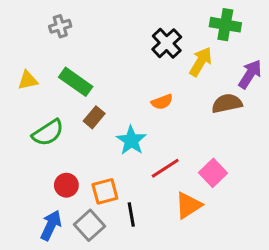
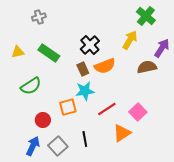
green cross: (225, 25) -> (146, 16), turned 30
black cross: (167, 43) -> (90, 45), moved
orange semicircle: (162, 102) -> (105, 66), size x1.5
brown rectangle: (94, 117) -> (83, 69), moved, turned -64
cyan star: (131, 140) -> (85, 91), turned 30
orange square: (105, 191) -> (68, 107), moved

